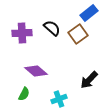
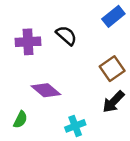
brown square: (78, 34) -> (112, 69), moved
green semicircle: (24, 94) -> (20, 120), moved

